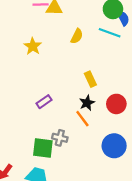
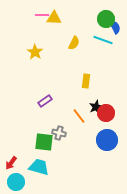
yellow rectangle: (90, 79) -> (86, 81), turned 32
black star: (87, 103) -> (96, 107), moved
red circle: (116, 104) -> (106, 113), moved

